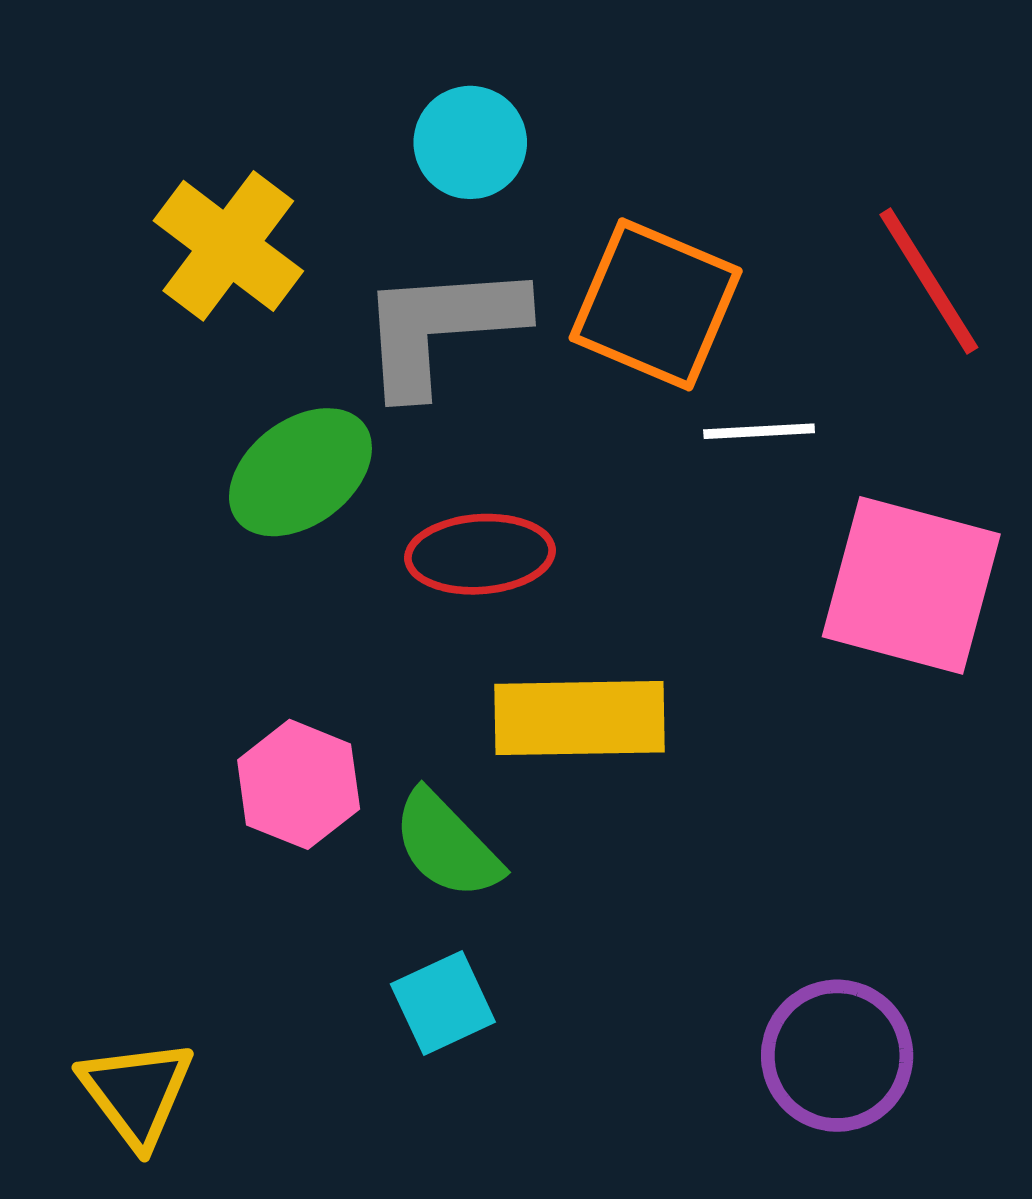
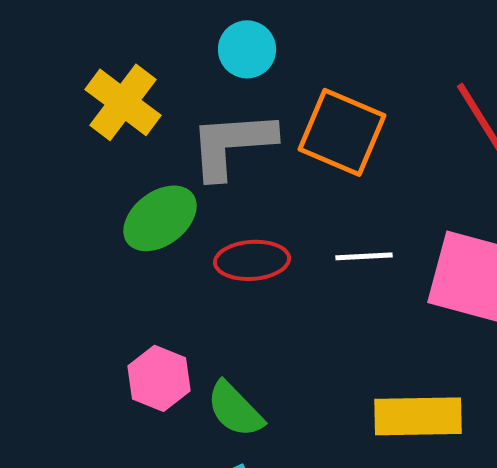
white line: (759, 431) -> (364, 256), moved
yellow rectangle: (580, 718) -> (418, 416), moved

